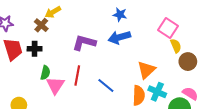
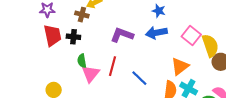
brown cross: (41, 25) -> (82, 15), turned -32
pink square: (168, 28) -> (191, 35), moved
yellow semicircle: (176, 46) -> (210, 46), size x1.6
green semicircle: (45, 73) -> (82, 61), turned 152

